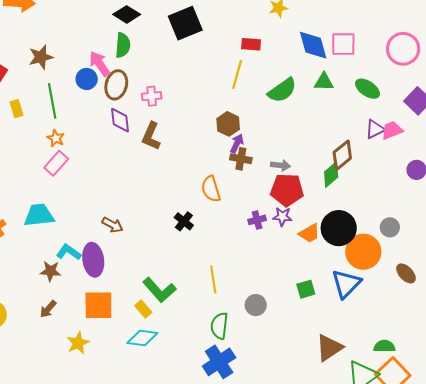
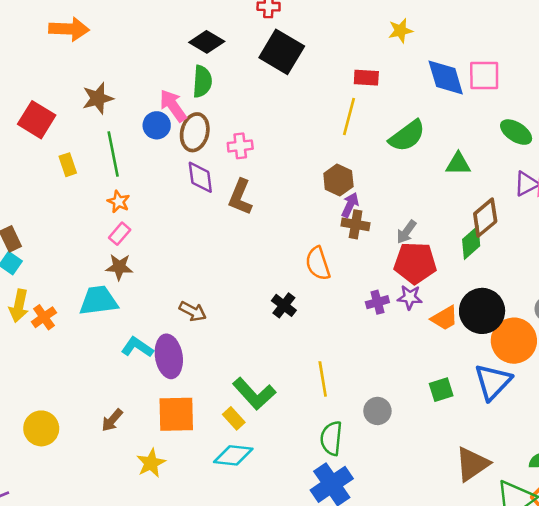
black square: (185, 23) -> (282, 52), turned -36
green triangle: (324, 82) -> (458, 164), moved
pink rectangle: (56, 163) -> (120, 234), size x0.7
gray arrow: (281, 165) -> (406, 232), turned 120
brown star: (50, 271) -> (119, 267), moved

